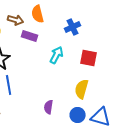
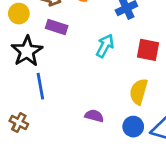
purple rectangle: (30, 36) -> (57, 27), moved
purple semicircle: (49, 107) -> (94, 116), turned 96

